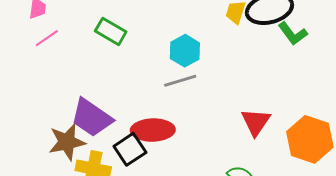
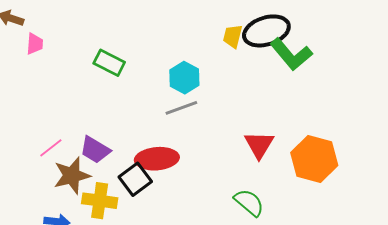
green L-shape: (293, 34) -> (291, 54), size x1.4
pink line: (47, 38) -> (51, 148), moved
purple trapezoid: (92, 118) -> (95, 150), size x0.7

